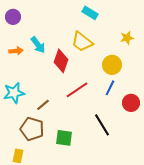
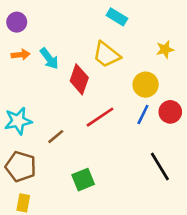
orange arrow: (16, 51) -> (21, 55), moved
red circle: (131, 103) -> (170, 112), moved
black line: (102, 125) -> (160, 167), moved
brown pentagon: (32, 129) -> (21, 167), moved
green square: (64, 138) -> (83, 180), turned -30

